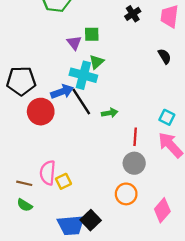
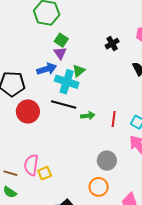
black cross: (133, 14) -> (112, 44), moved
green square: (92, 34) -> (61, 40), moved, turned 32
blue arrow: (62, 92) -> (47, 69), moved
black line: (81, 102) -> (64, 105), turned -45
red line: (135, 137) -> (114, 119), moved

